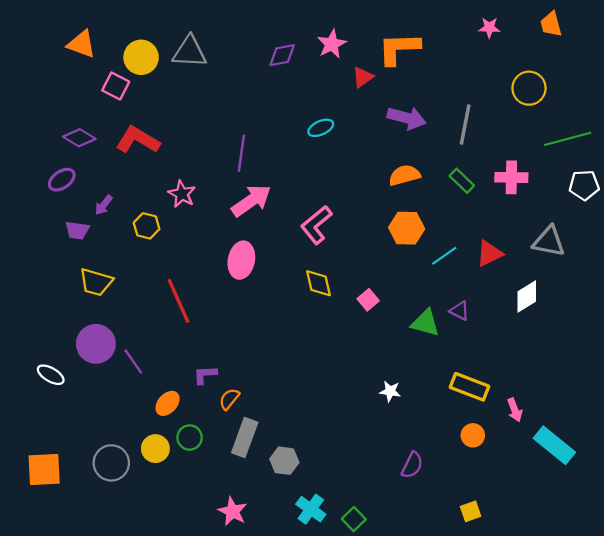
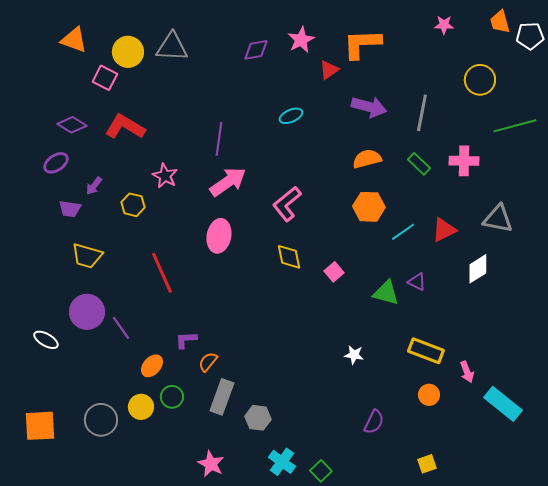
white pentagon: (584, 185) -> (530, 36), moved

